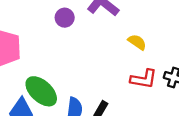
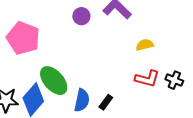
yellow semicircle: (137, 42) -> (145, 45), turned -54

